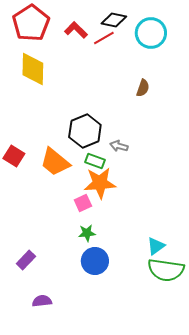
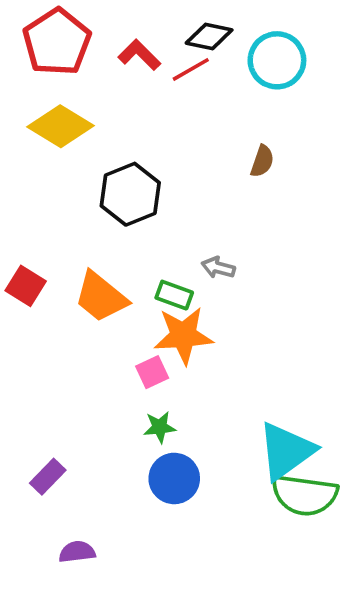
yellow diamond: (33, 69) -> (61, 126), turned -60
black hexagon: (85, 131) -> (130, 194), moved
cyan triangle: (156, 246) -> (286, 451), size x1.8

